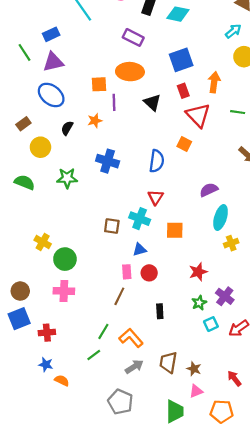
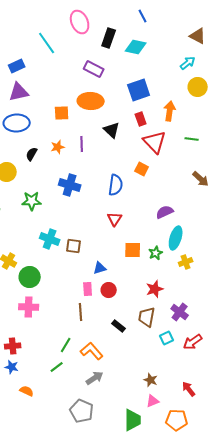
blue ellipse: (51, 95) -> (17, 123), turned -40
purple line: (114, 102) -> (82, 144), moved
cyan cross: (140, 219) -> (50, 239), moved
brown line: (119, 296) -> (81, 312), turned -30
green star: (199, 303) -> (156, 253), moved
black rectangle: (160, 311) -> (119, 326), turned -48
brown trapezoid: (168, 362) -> (147, 317), moved
blue star: (46, 365) -> (12, 367), moved

